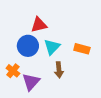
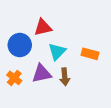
blue circle: (28, 46) -> (20, 45), moved
purple triangle: (31, 82) -> (42, 74), moved, turned 36

